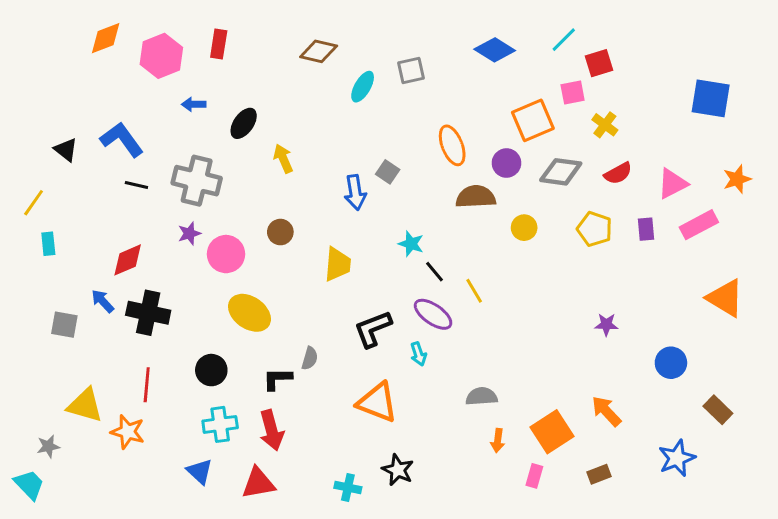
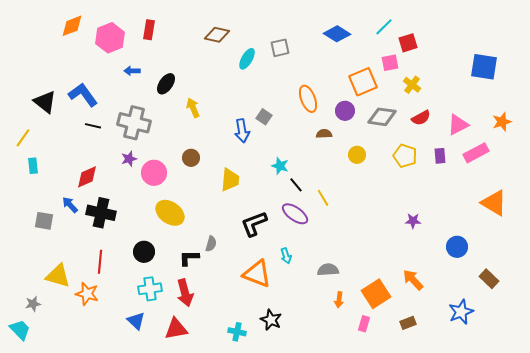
black triangle: (66, 150) -> (45, 102), size x1.4
brown semicircle: (476, 197) -> (324, 134), size x0.6
cyan arrow: (418, 354) -> (286, 256), moved

